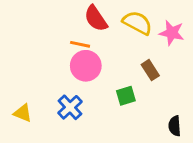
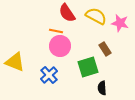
green square: (126, 96) -> (88, 67), size x1.5
yellow triangle: (23, 113) -> (15, 62), moved, size x1.5
black semicircle: (175, 126) -> (102, 88), moved

